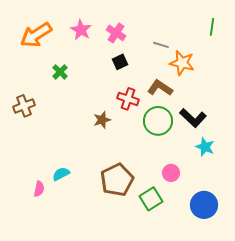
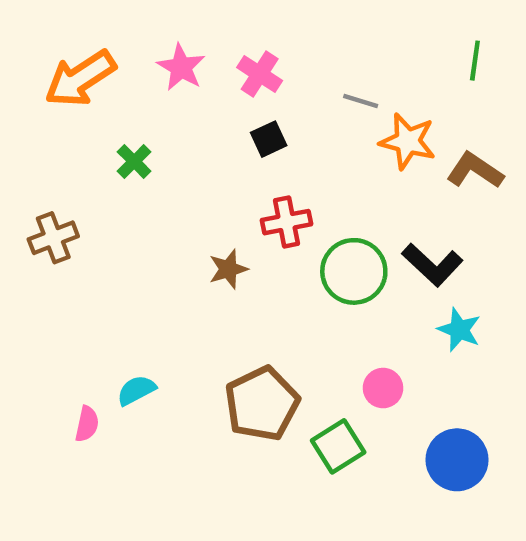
brown L-shape: (160, 88) -> (475, 170), moved
red cross: (128, 99) -> (287, 222), turned -30

